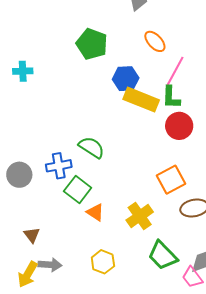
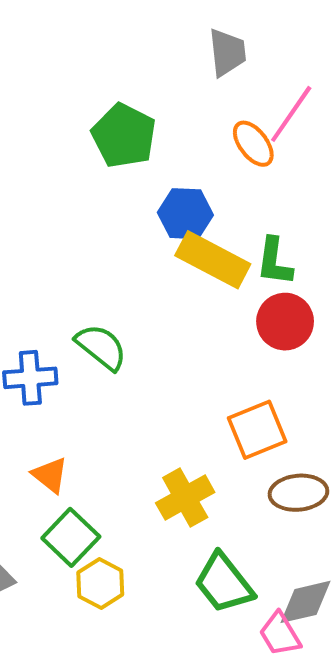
pink line: (175, 71) -> (291, 114), moved
green square: (78, 189) -> (71, 537), moved
orange triangle: (95, 212) -> (50, 475), moved

